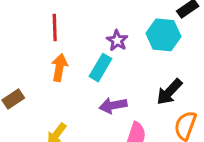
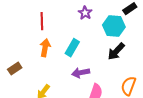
purple star: (117, 40) -> (85, 13), moved
black arrow: (169, 92) -> (116, 51), moved

